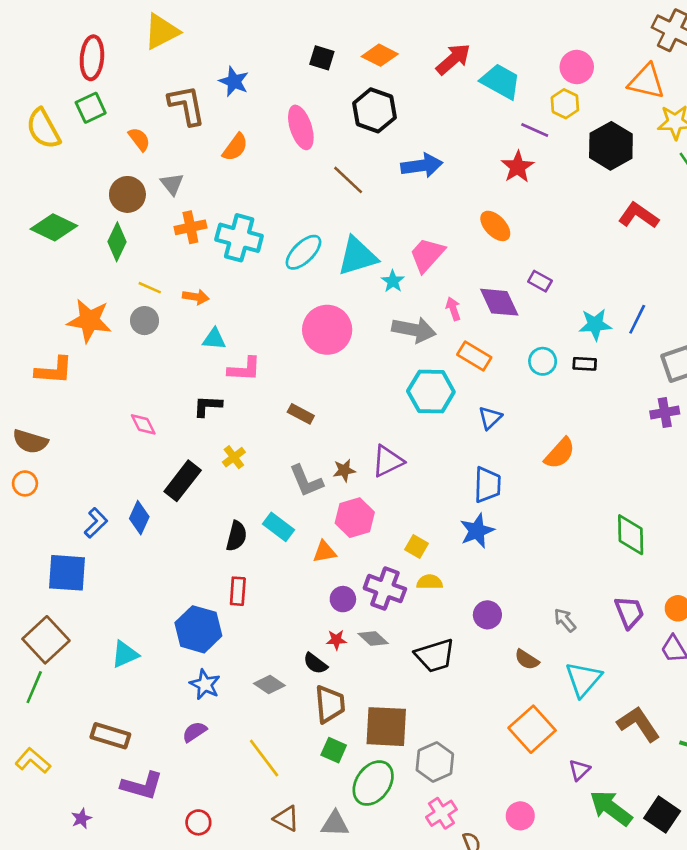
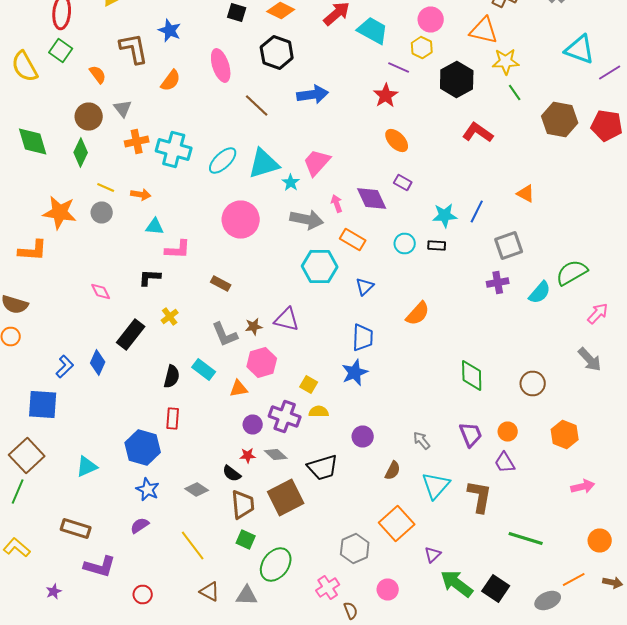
green square: (91, 108) -> (61, 50), turned -30
orange ellipse: (495, 226) -> (397, 140), moved
green diamond: (54, 227) -> (33, 142), turned 48
purple triangle: (388, 461) -> (287, 320), turned 40
brown semicircle: (527, 660) -> (393, 470), turned -96
brown L-shape: (639, 724) -> (480, 496), moved, turned 44
brown square: (386, 727) -> (286, 498), moved, turned -30
gray hexagon: (435, 762) -> (355, 548), moved

